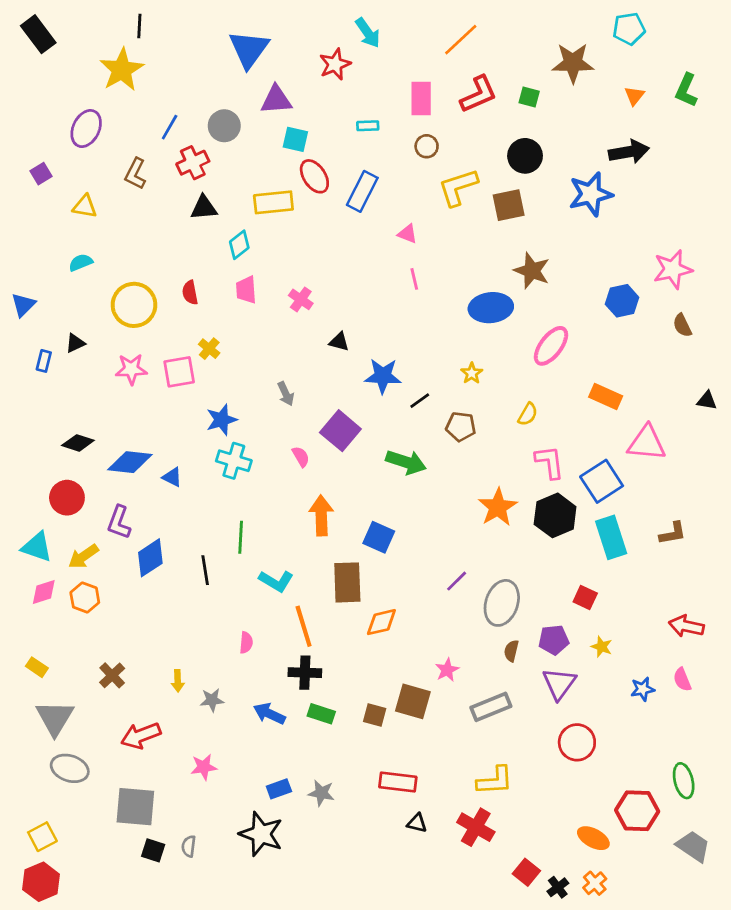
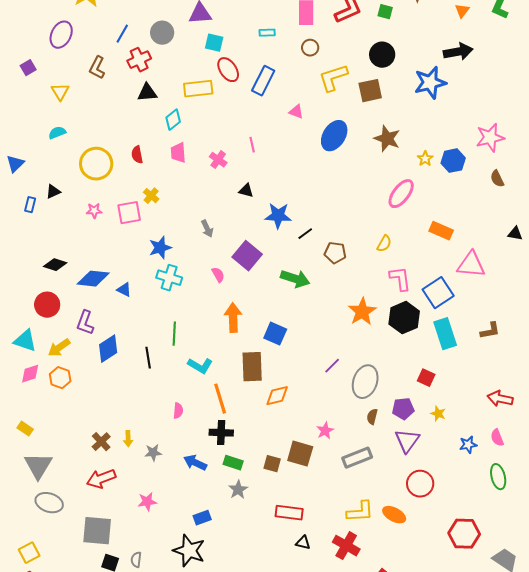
yellow triangle: (85, 206) -> (60, 92), turned 48
pink line: (414, 279) -> (252, 145), moved
blue ellipse: (491, 308) -> (334, 136), moved, turned -52
pink star: (131, 369) -> (94, 211), size x0.7
yellow star: (472, 373) -> (425, 159), moved
brown cross: (112, 675) -> (101, 442), moved
green ellipse: (684, 781) -> (498, 477), moved
gray star: (321, 793) -> (238, 490), moved, turned 30
orange ellipse: (593, 838) -> (394, 515), moved

